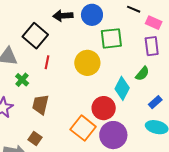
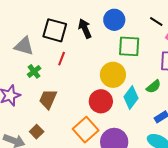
black arrow: (63, 16) -> (85, 29), moved, turned 60
black square: (35, 36) -> (55, 30), turned -35
yellow circle: (87, 63) -> (113, 75), moved
red circle: (104, 108) -> (101, 101), moved

